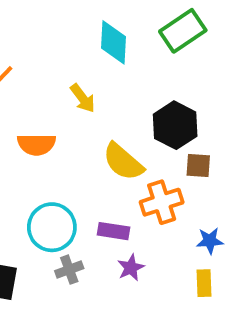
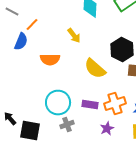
orange cross: (162, 202) -> (115, 104), moved
purple star: (131, 268) -> (107, 128), moved

